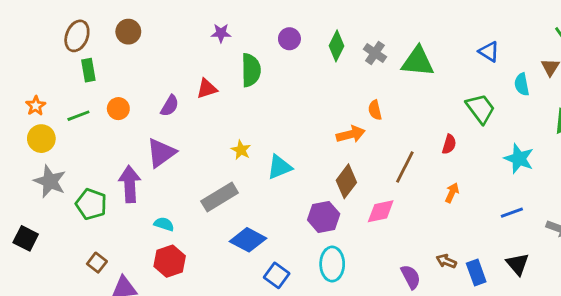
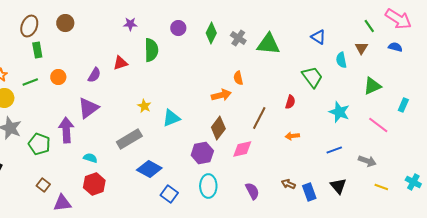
orange arrow: (452, 193) -> (292, 136), turned -120
purple semicircle: (411, 277) -> (252, 191), moved

